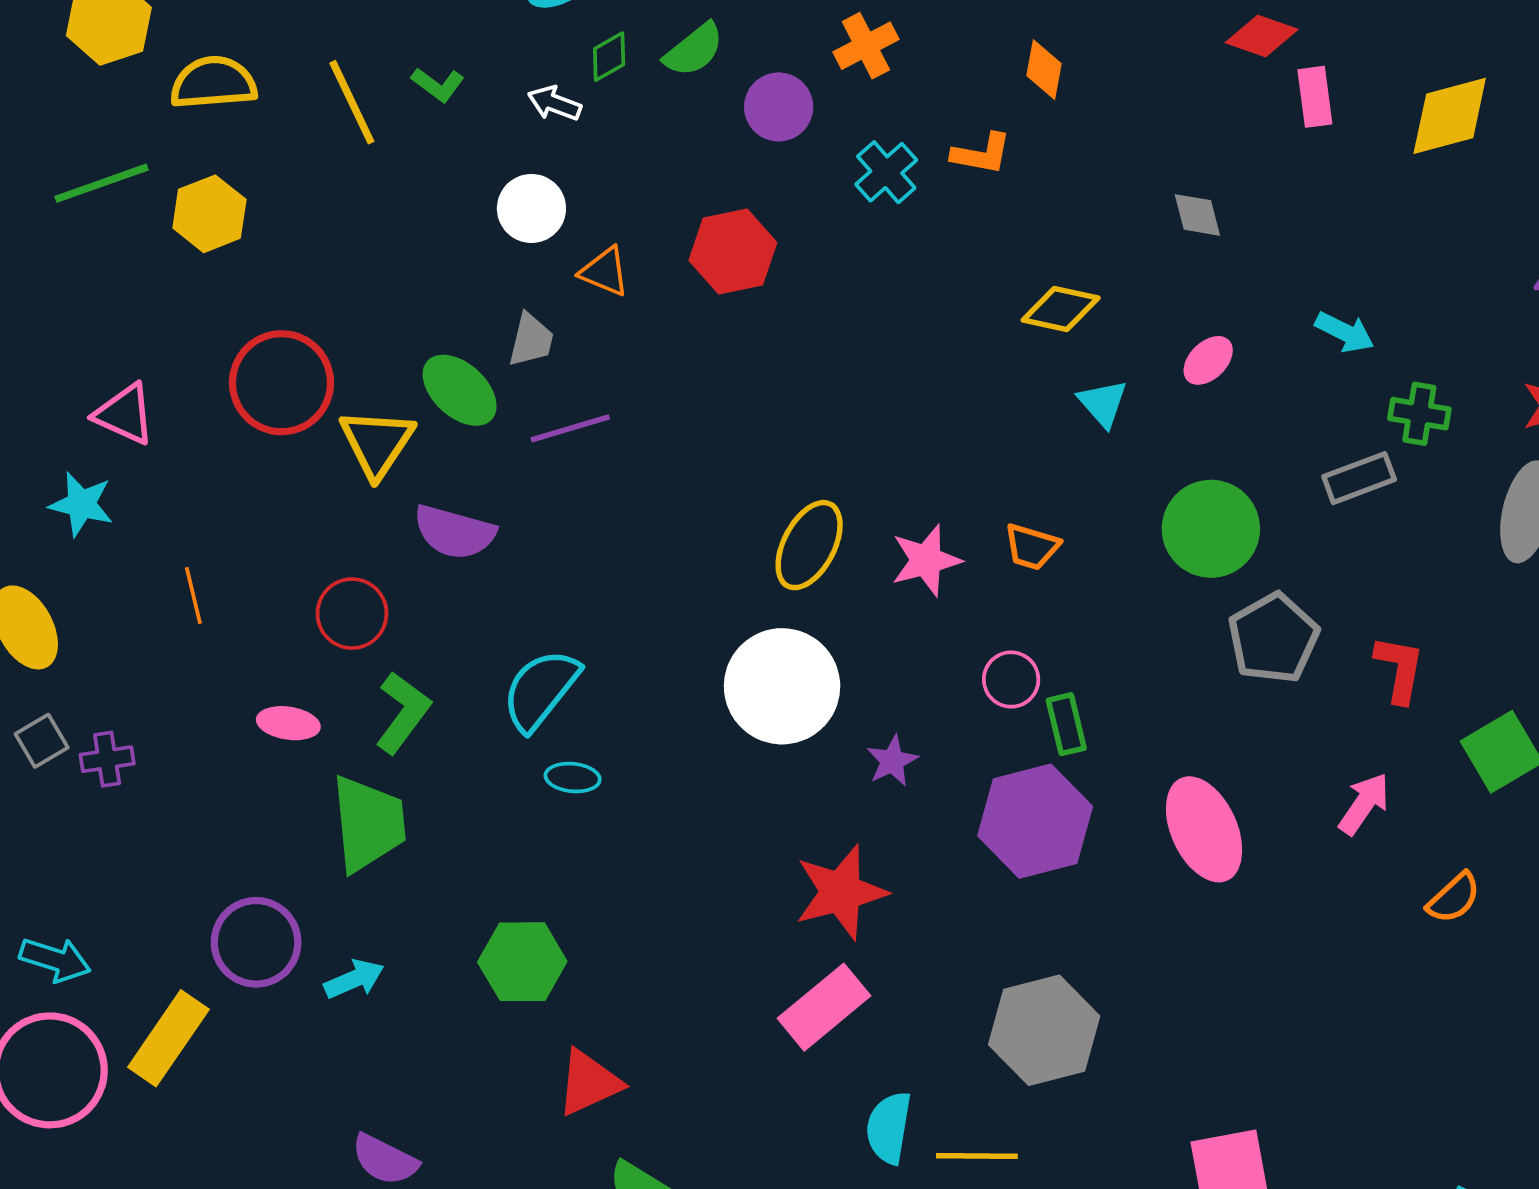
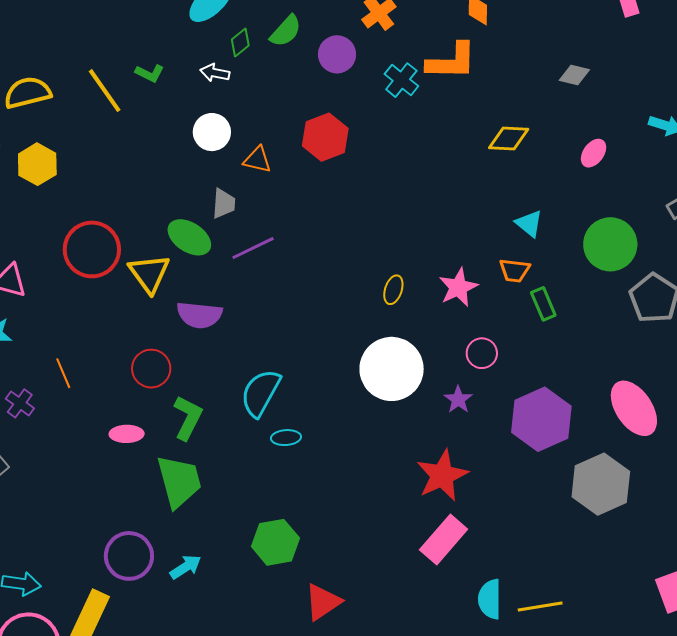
orange L-shape: (981, 154) -> (452, 61), size x1.6
gray diamond: (1197, 215) -> (574, 75), turned -52
cyan triangle: (1103, 403) -> (529, 224), moved
yellow ellipse: (809, 545) -> (393, 290), size x0.6
pink circle: (1011, 680) -> (482, 353), moved
green rectangle: (1066, 724) -> (543, 304), moved
purple cross: (107, 759) -> (20, 403), moved, turned -36
gray hexagon: (1044, 1030) -> (601, 484), moved

